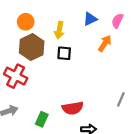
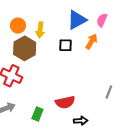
blue triangle: (90, 19) -> (77, 20), size x1.5
yellow arrow: (59, 30) -> (40, 30), moved
black square: (64, 53) -> (66, 45), moved

